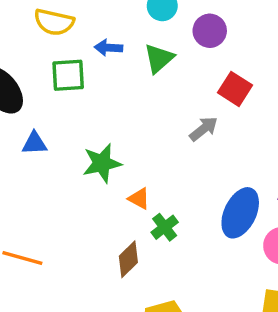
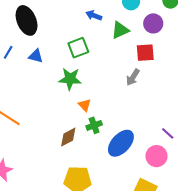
green square: (68, 75) -> (78, 48), moved, turned -35
red square: (235, 89) -> (145, 53), moved, turned 36
gray arrow: (204, 129) -> (133, 77), turned 144
blue ellipse: (240, 213) -> (121, 143), moved

